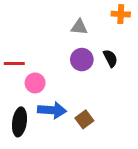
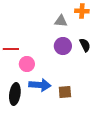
orange cross: (121, 14) -> (82, 11), moved
brown square: (84, 119) -> (65, 92), turned 32

